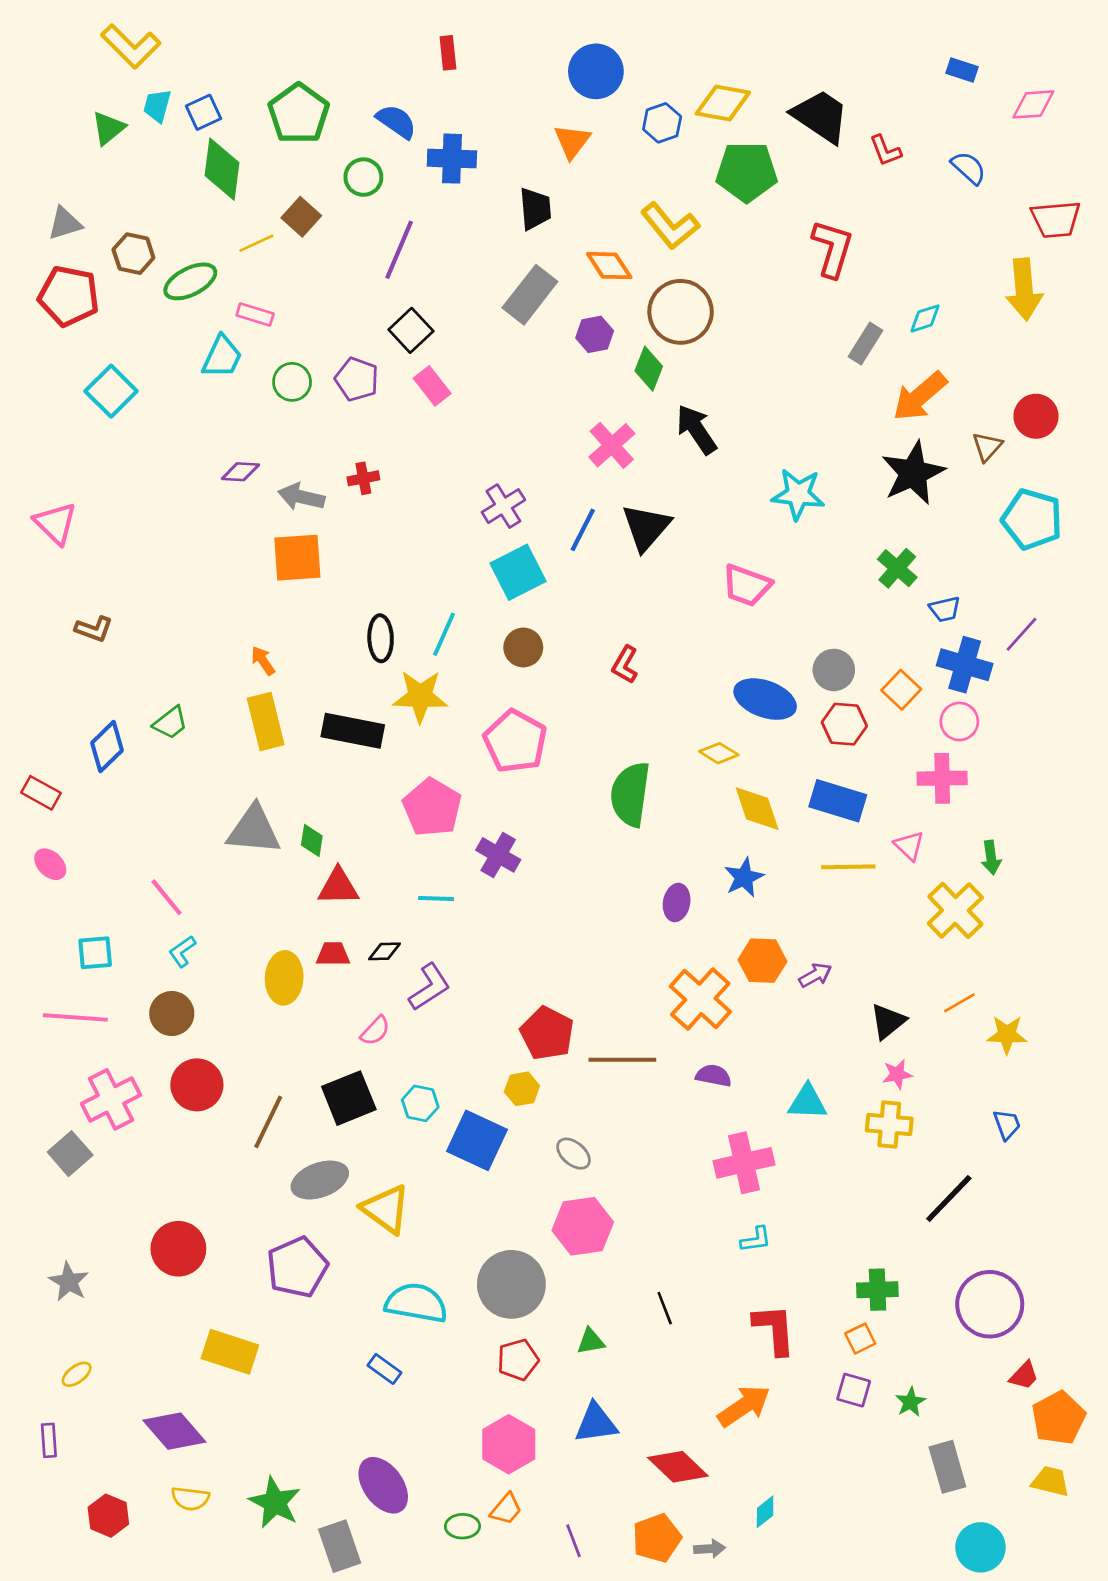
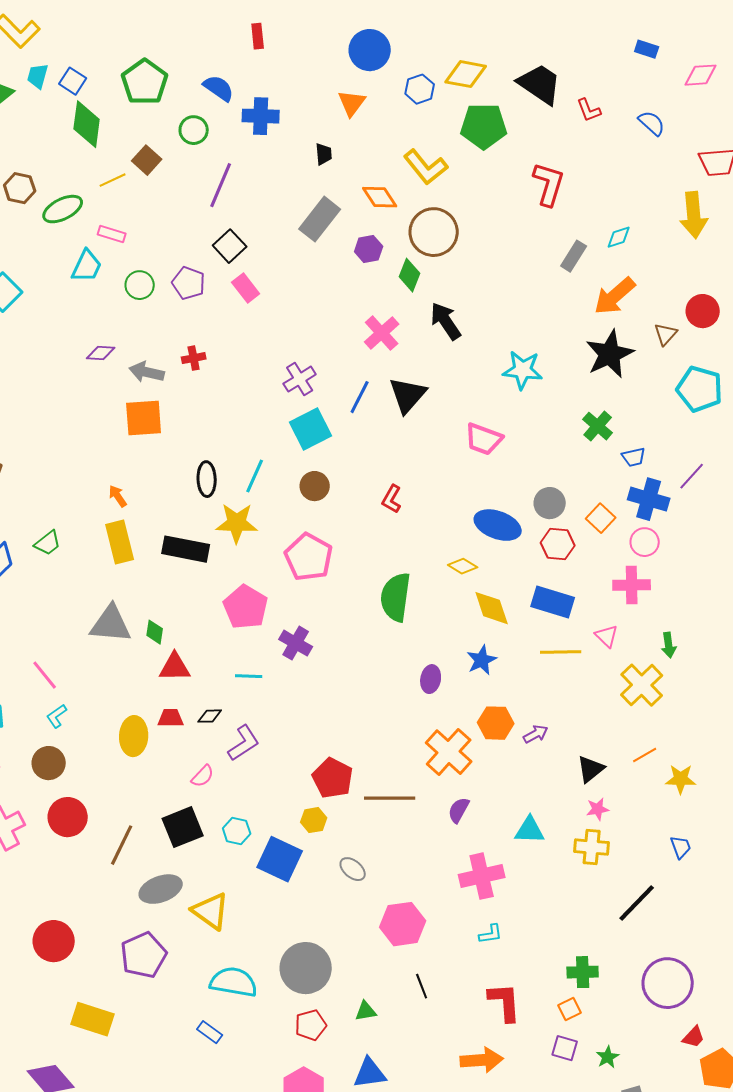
blue square: (203, 112) -> (73, 81), turned -32
black trapezoid: (535, 209) -> (324, 154), size x0.7
purple semicircle: (714, 1076) -> (459, 810), turned -72
pink hexagon: (583, 1226) -> (403, 924), moved
orange arrow: (744, 1406) -> (482, 1060), turned 30

